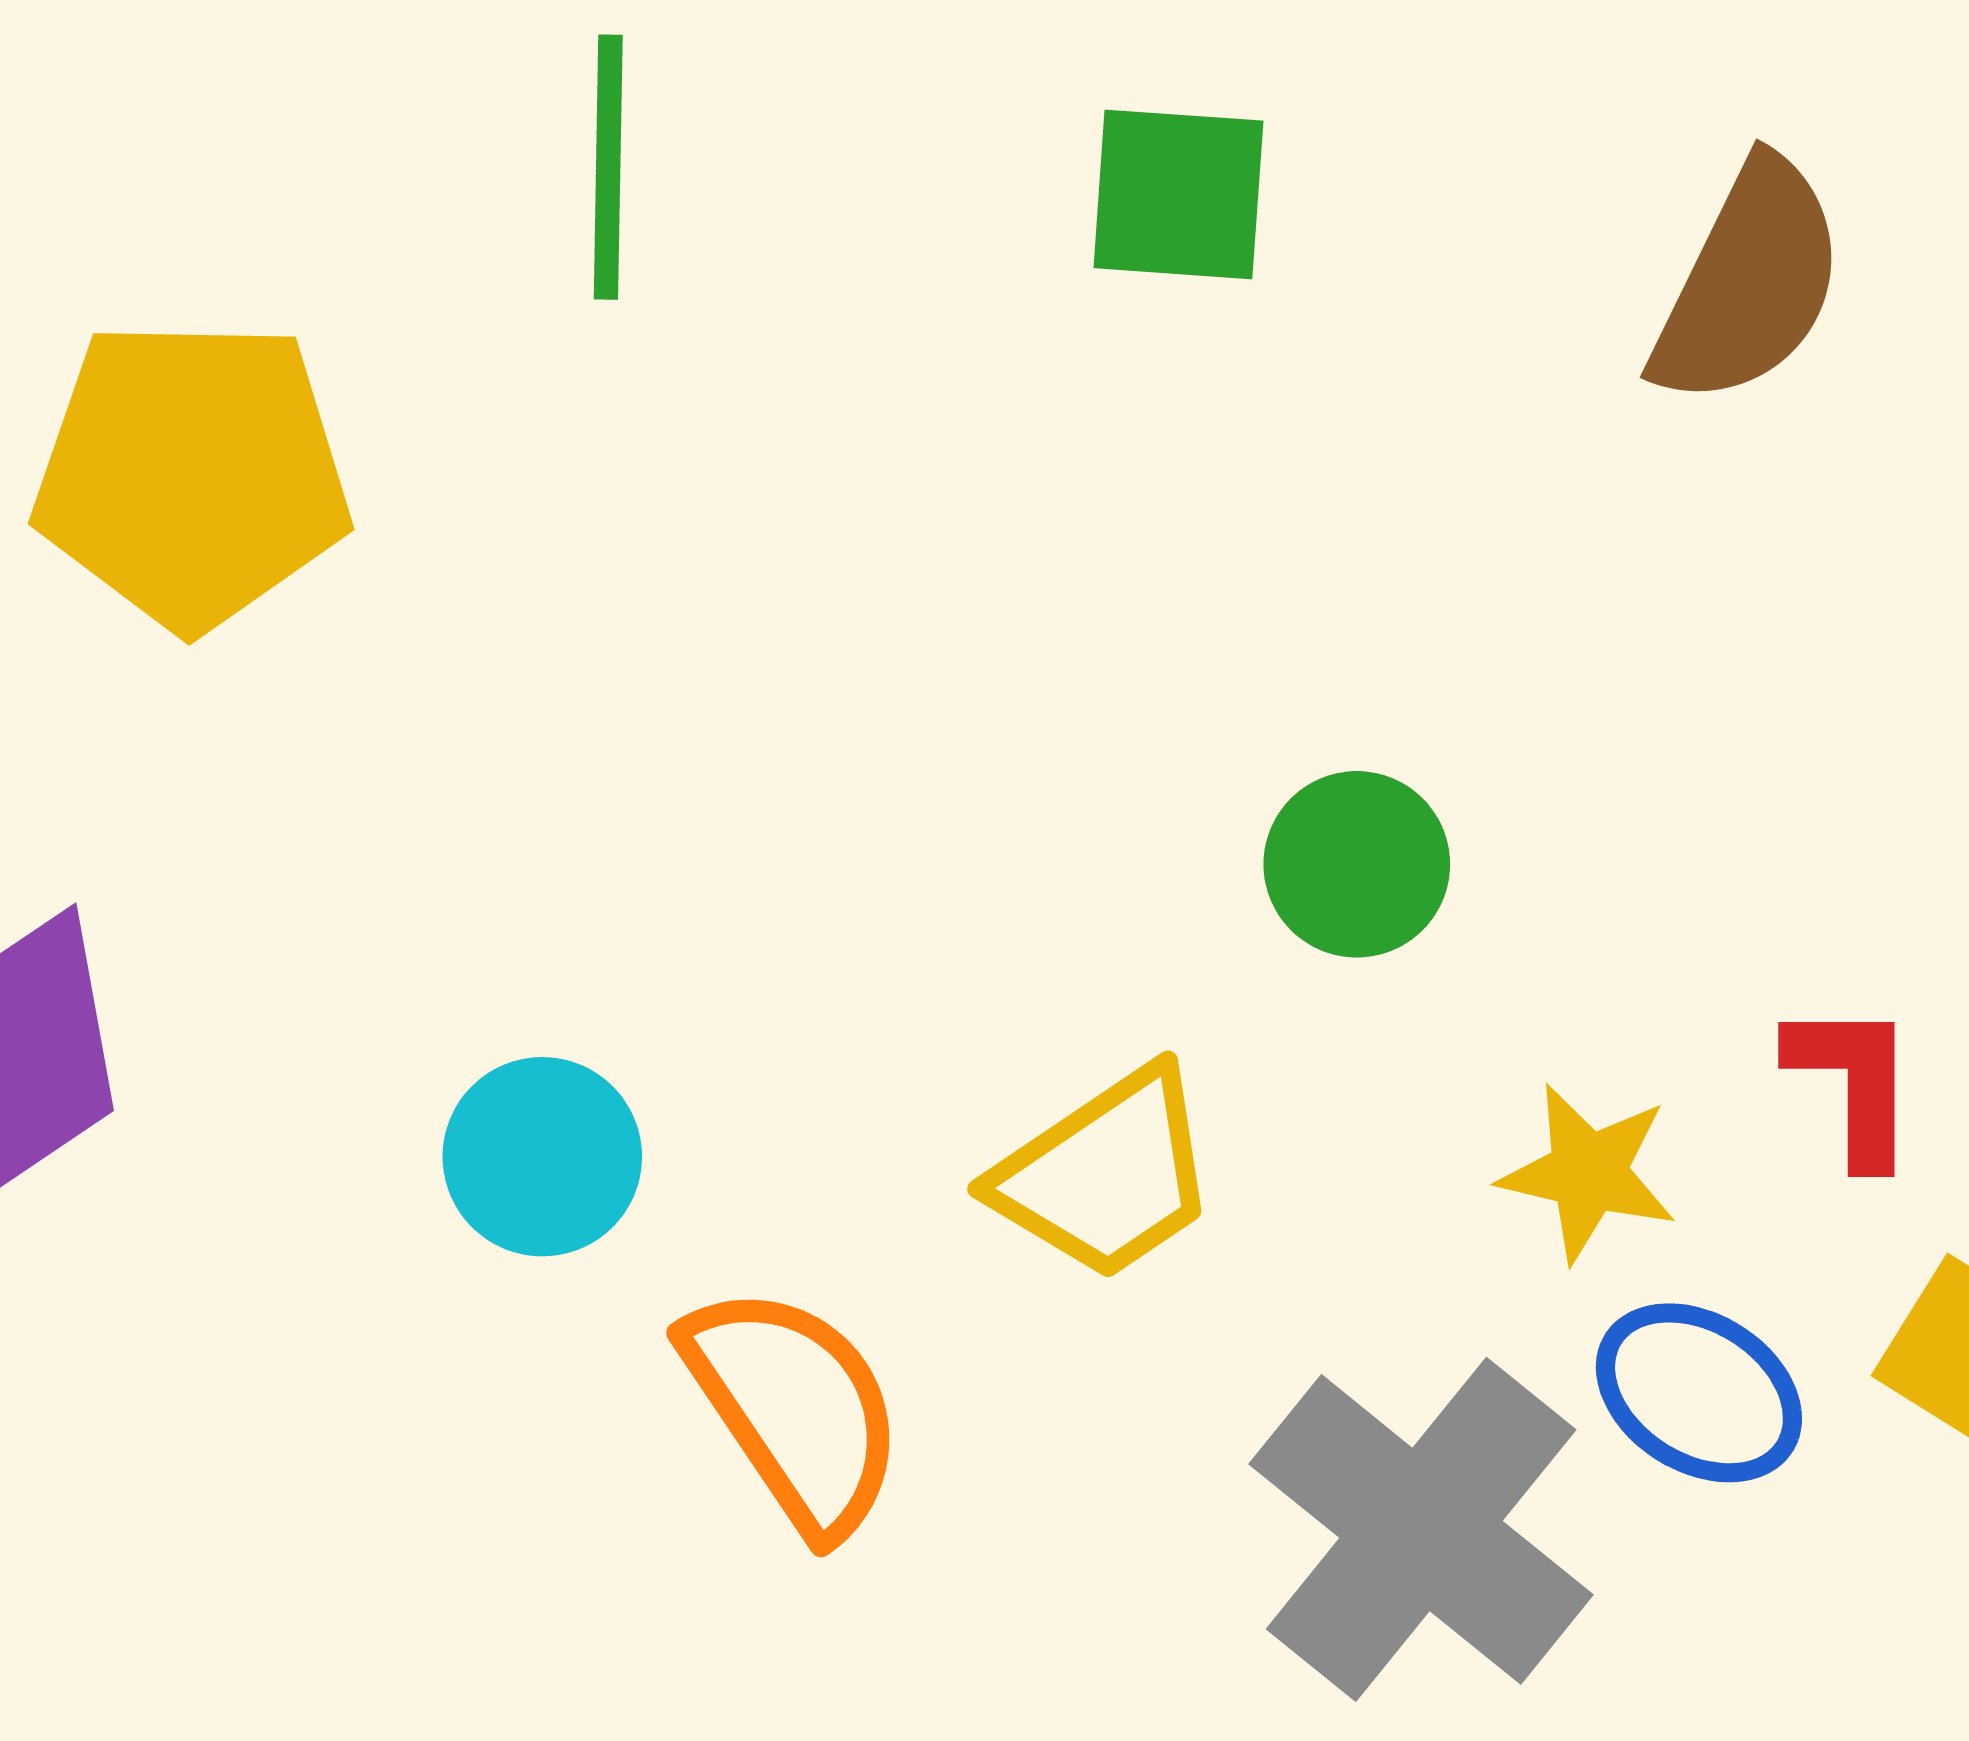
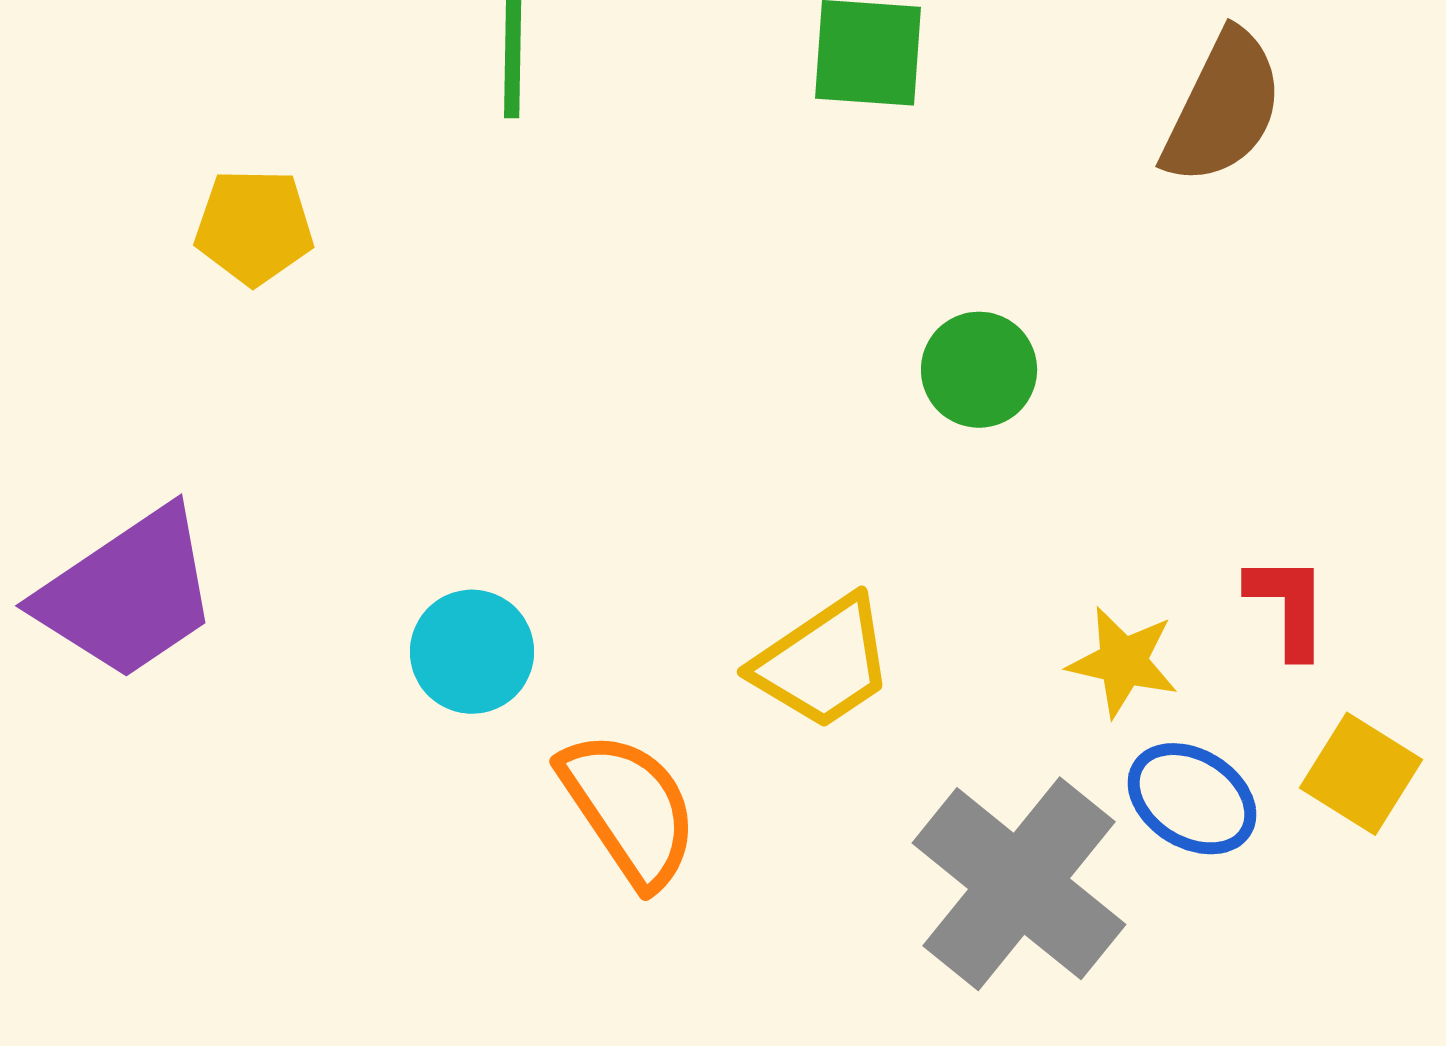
yellow pentagon: (192, 474) -> (254, 227), size x0.6
green circle: (1357, 864) -> (979, 370), moved

